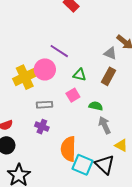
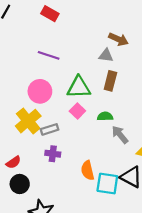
purple line: (59, 51) -> (49, 55), moved
green triangle: (79, 75) -> (79, 87), size x1.6
yellow cross: (25, 77) -> (28, 121), moved
orange semicircle: (68, 149) -> (88, 170), size x0.7

